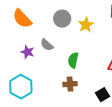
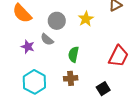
gray circle: (62, 19) -> (57, 21), moved
cyan hexagon: (21, 87) -> (34, 82), moved

